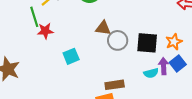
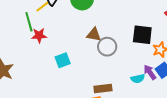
black square: (147, 43) -> (142, 35), moved
purple arrow: (164, 66) -> (150, 72), turned -35

